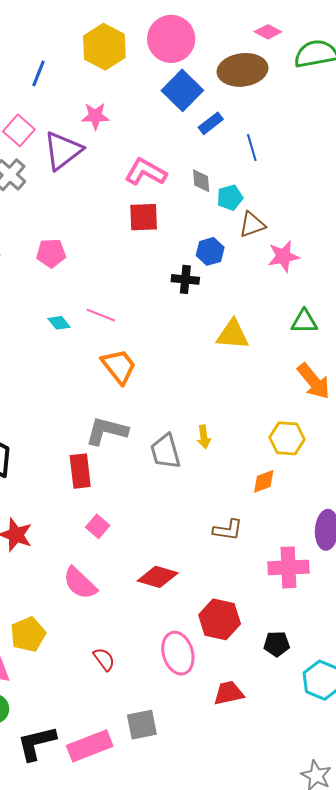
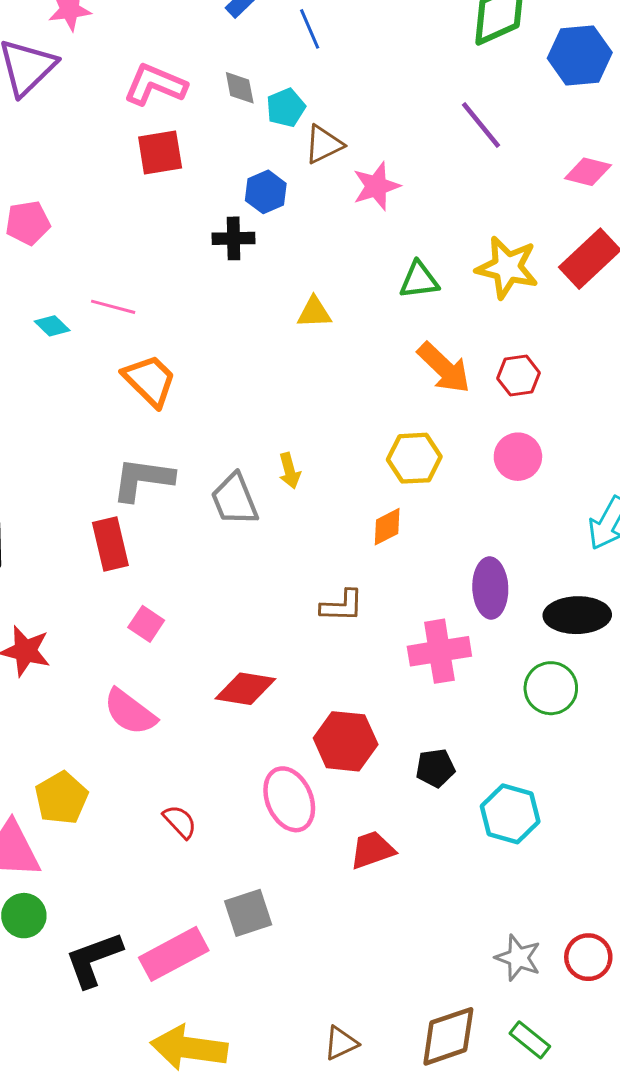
yellow triangle: (233, 335) -> (314, 312), size x0.7

